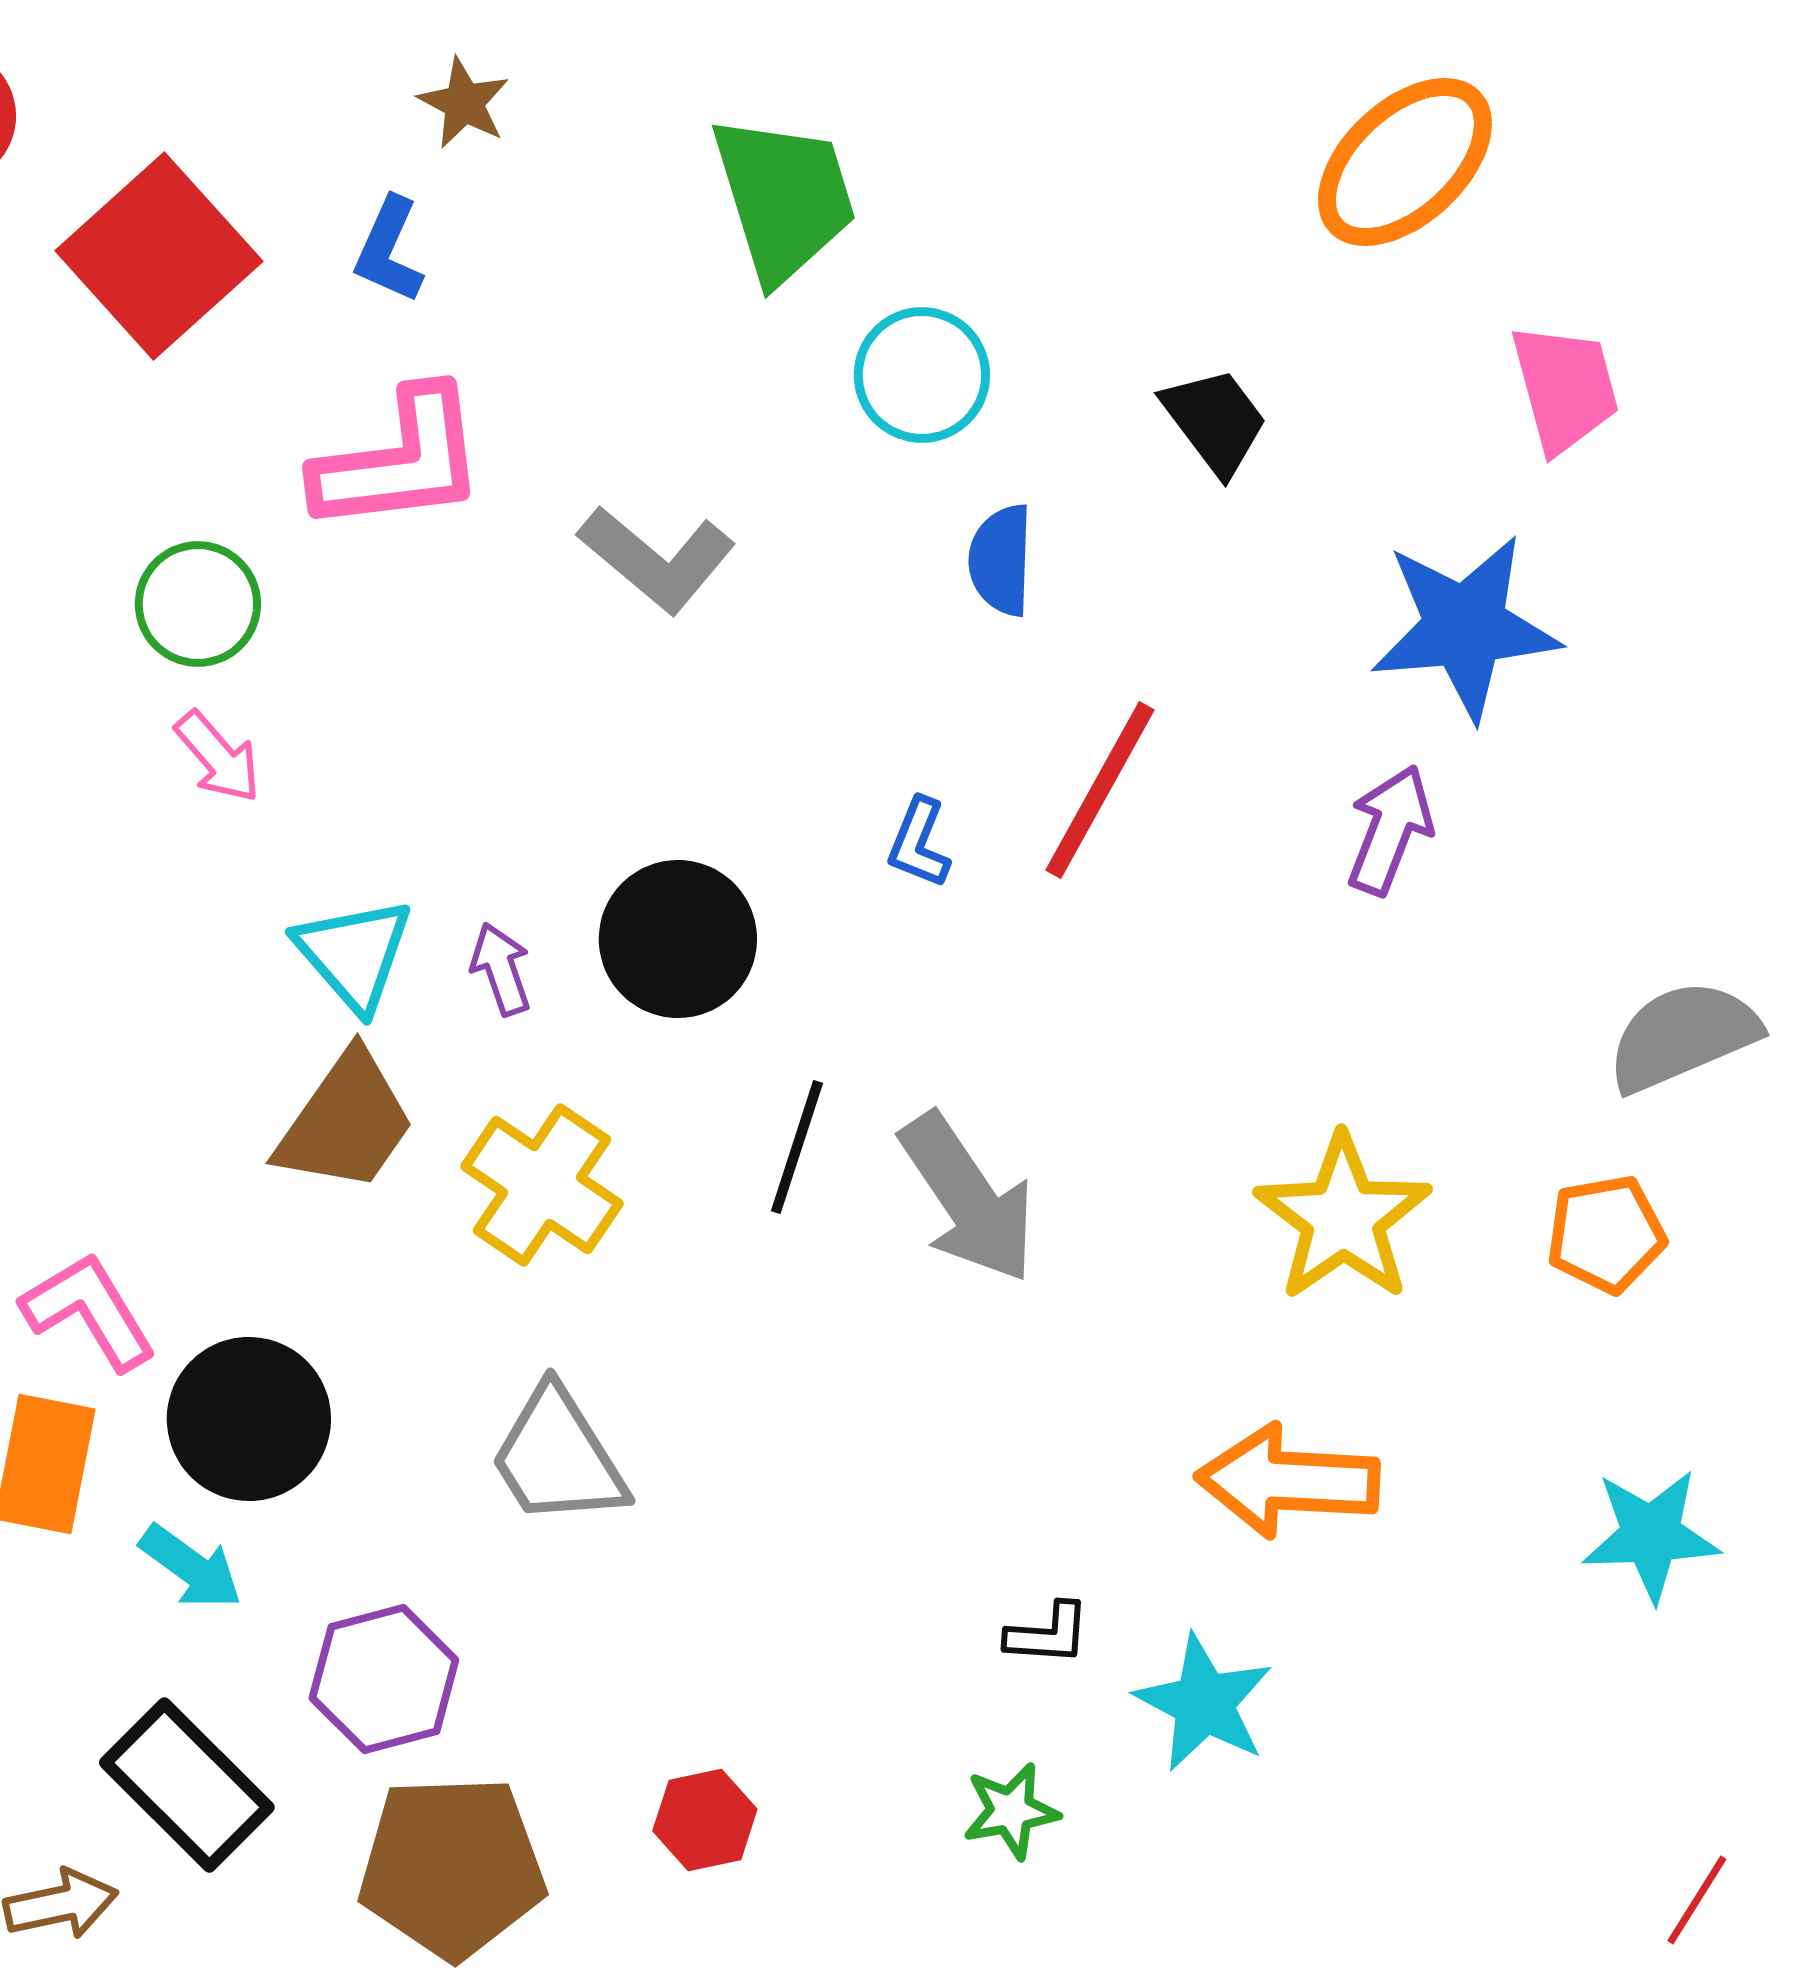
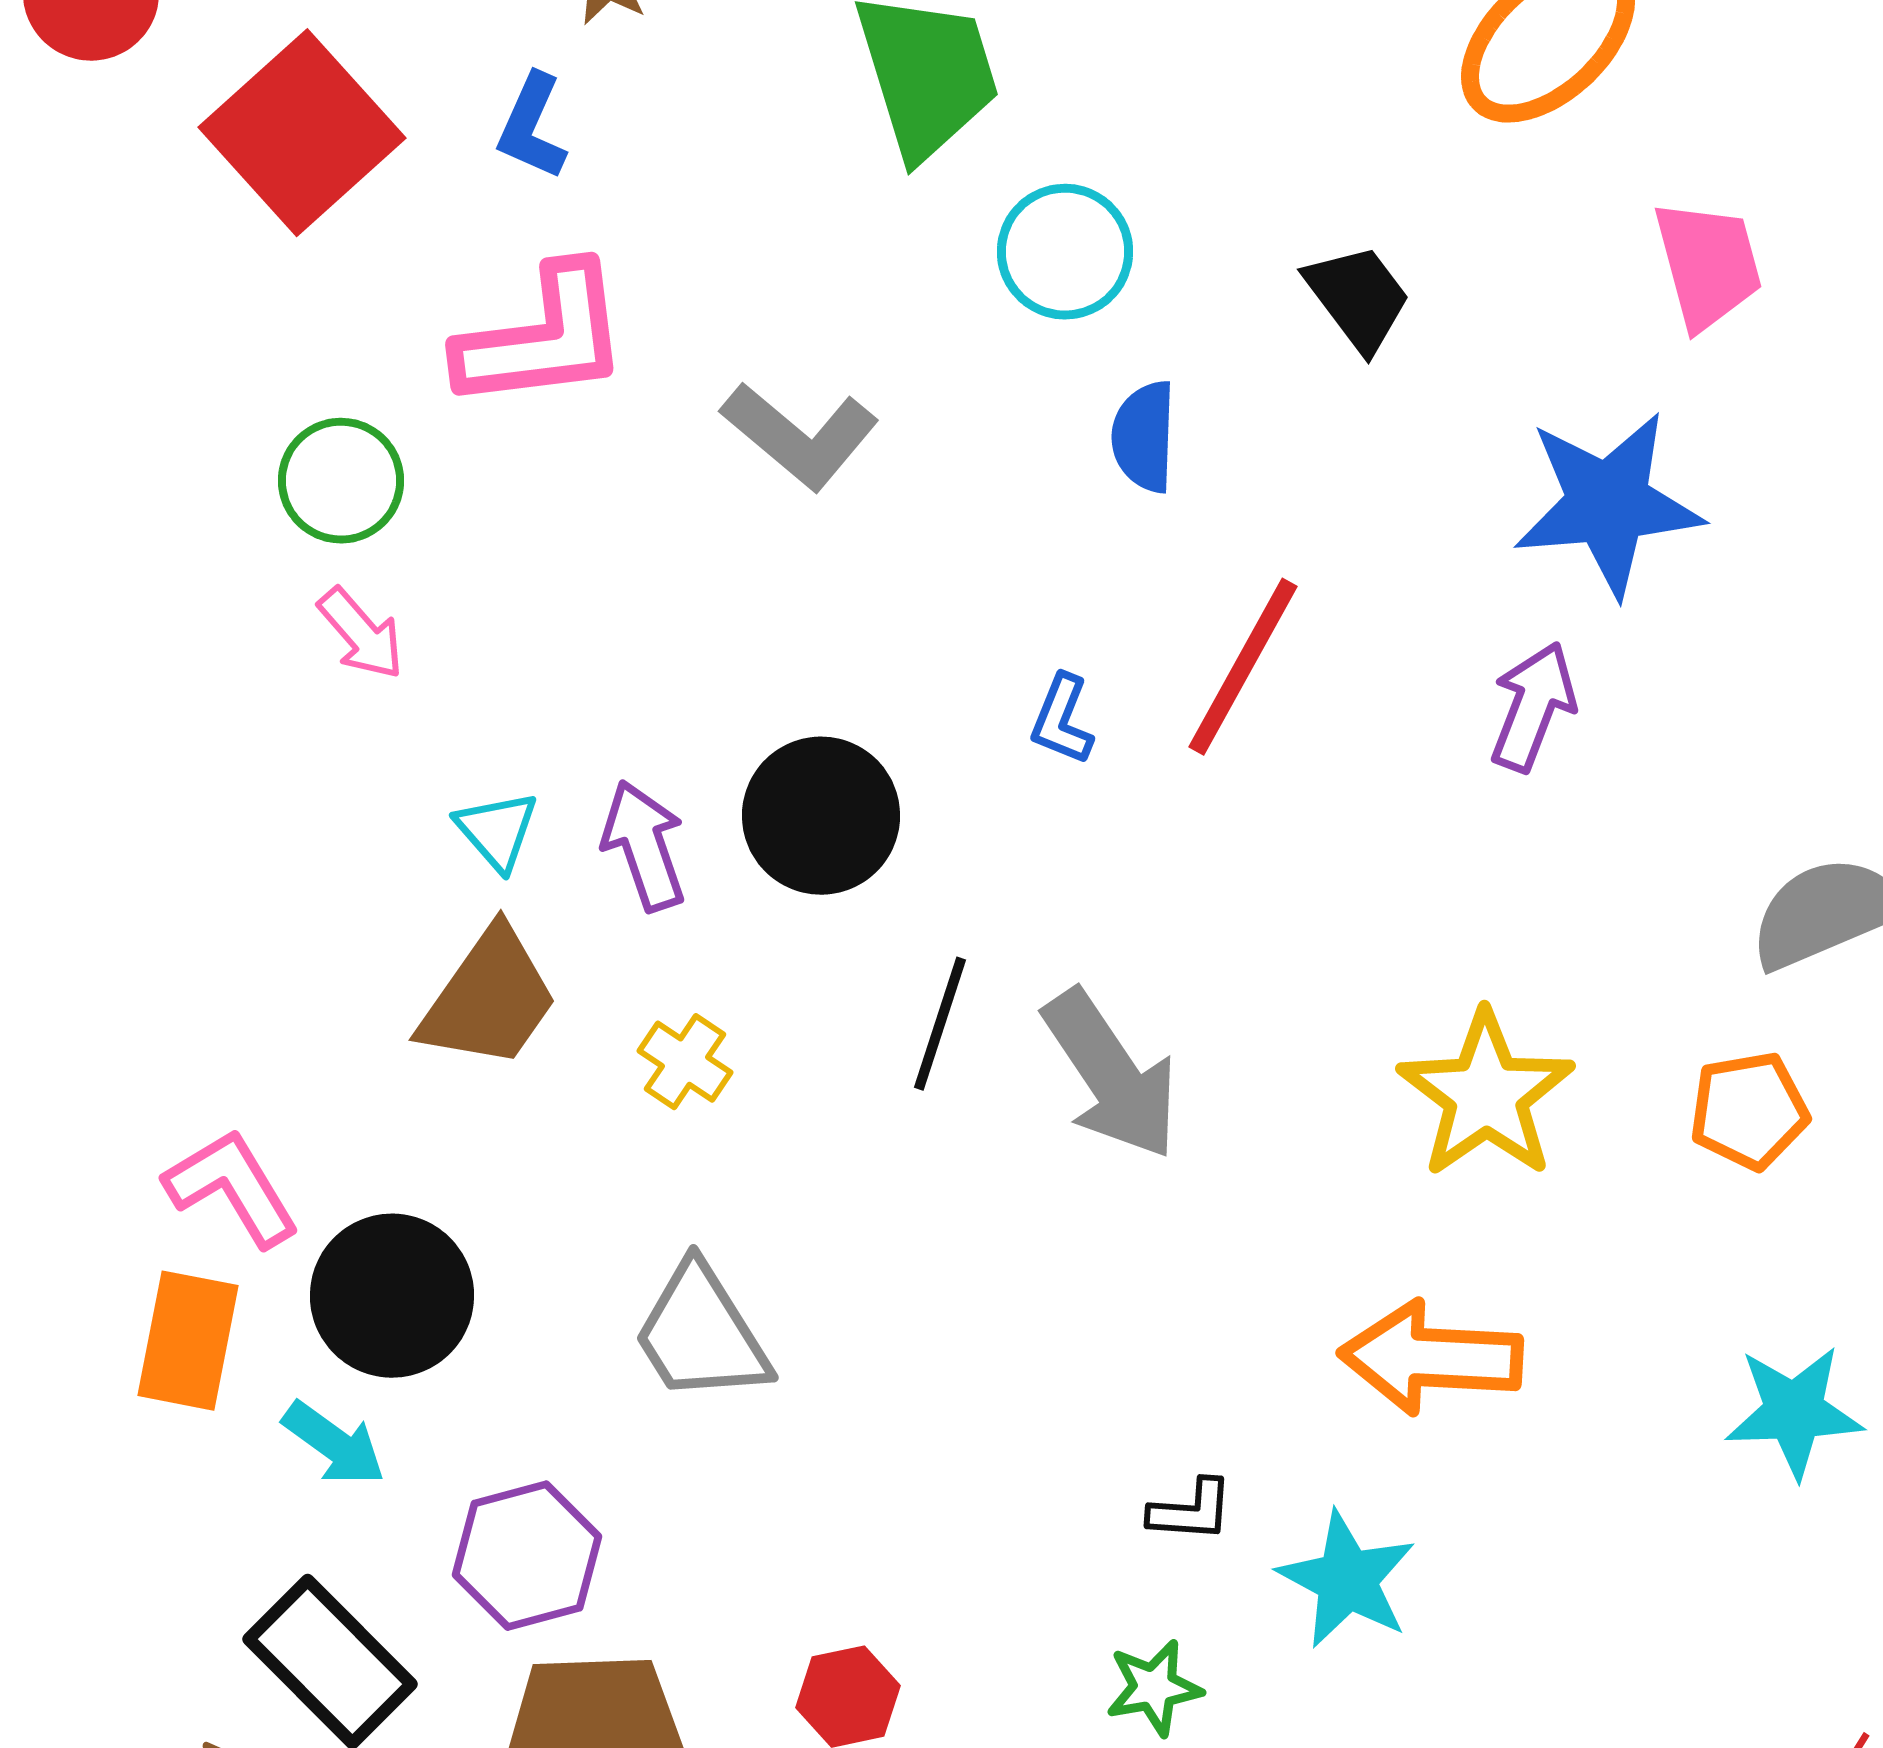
cyan triangle: (354, 954) -> (497, 831), size x0.7
purple arrow: (501, 969) -> (644, 846), size x1.4
yellow cross: (542, 1185) -> (685, 1062), size x0.6

